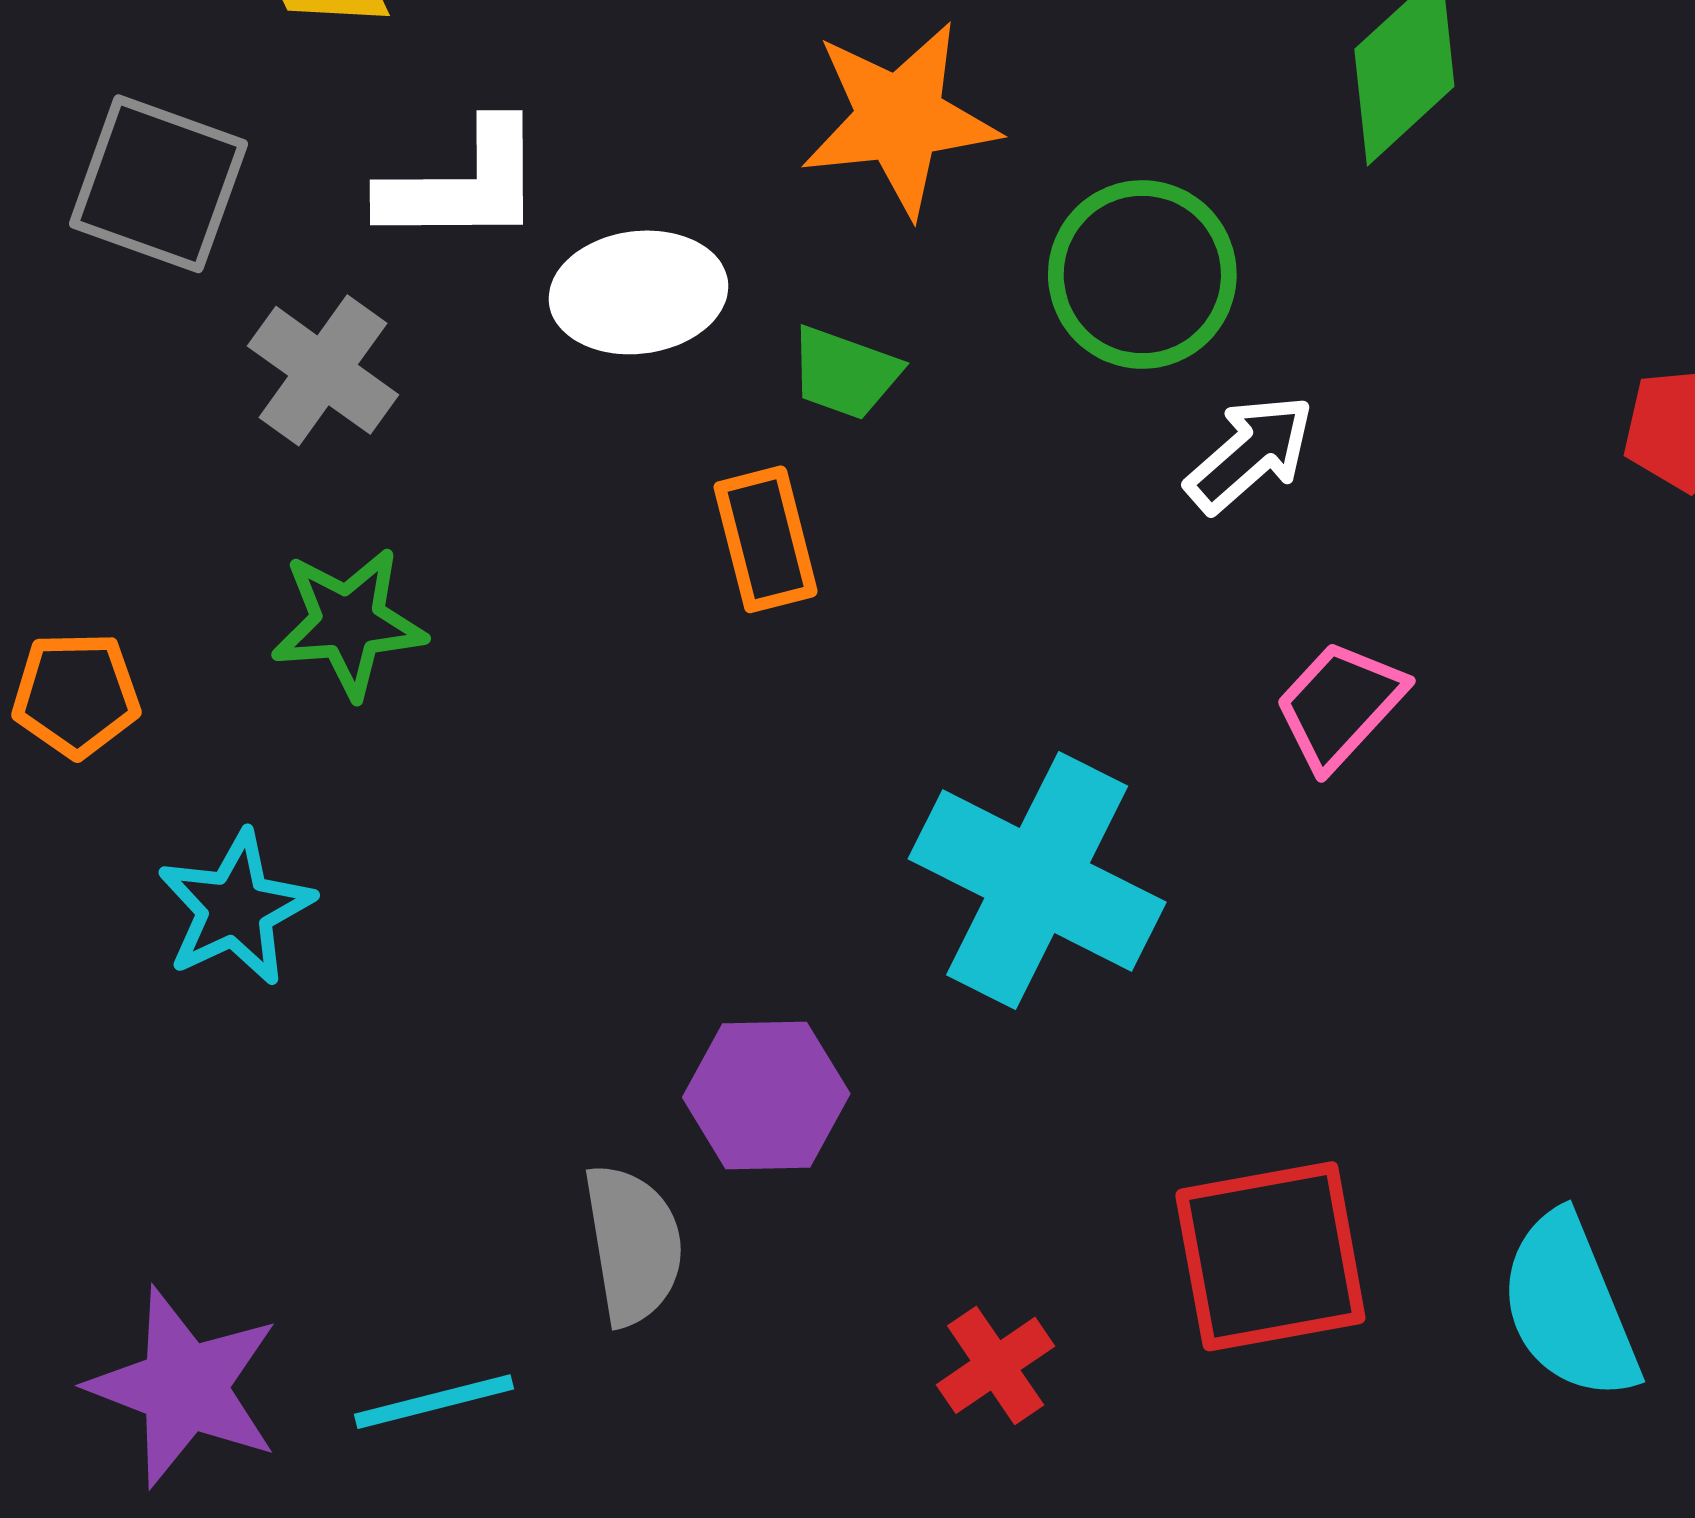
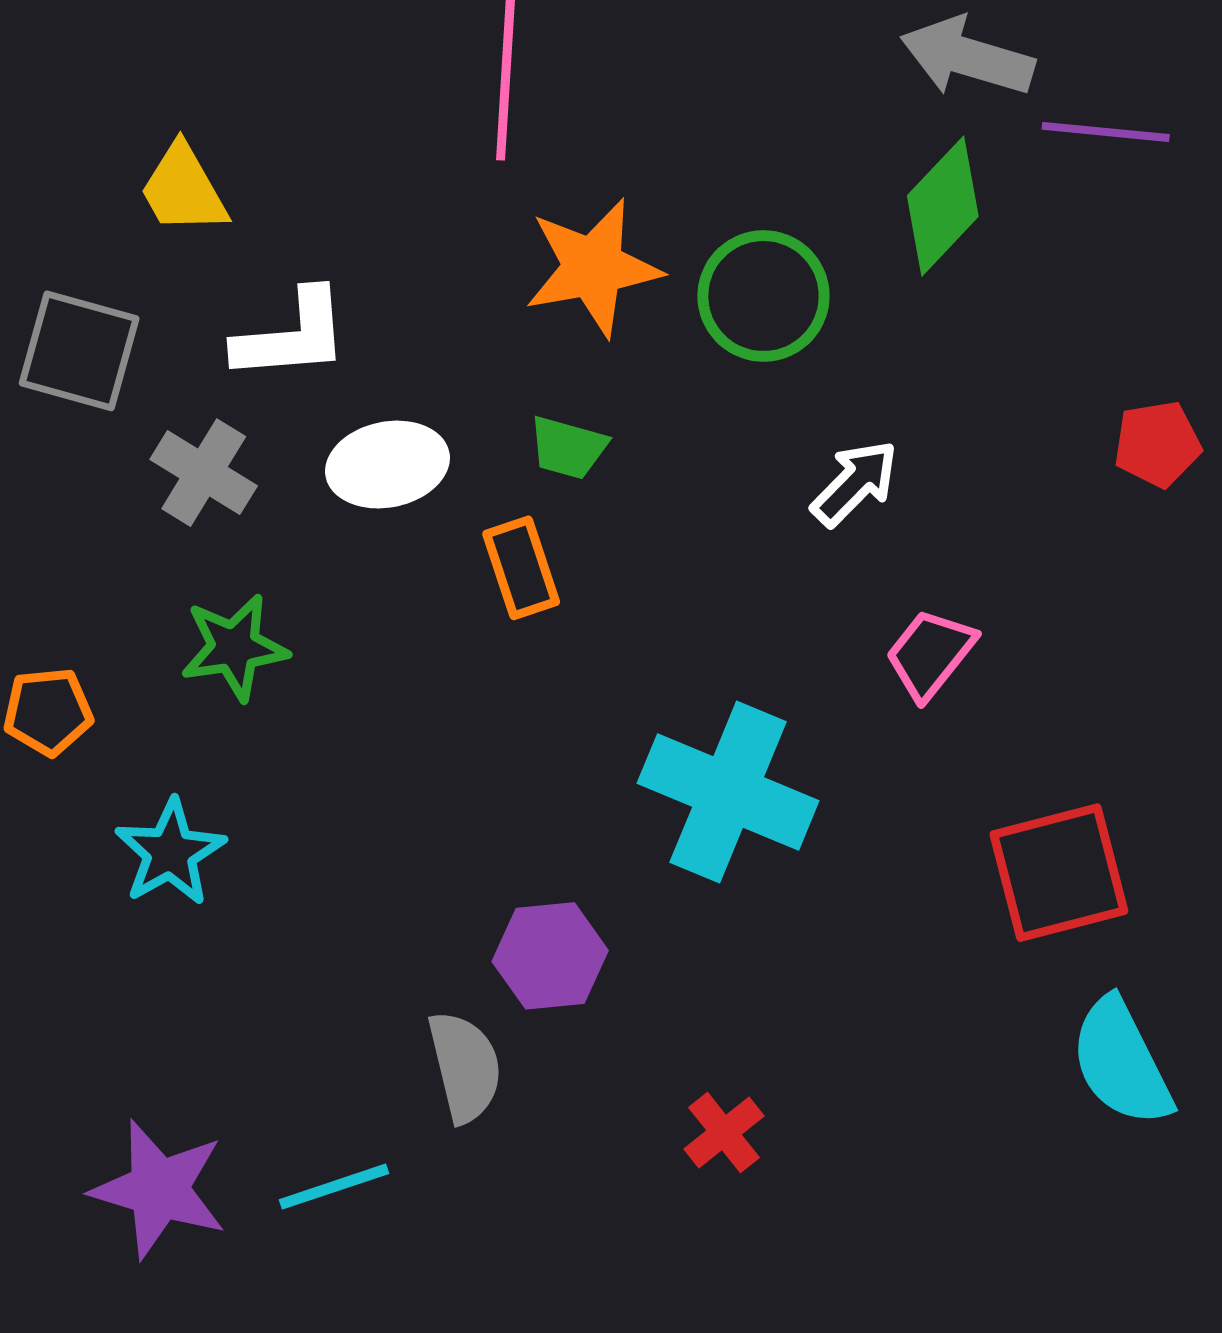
green circle: (1142, 275) -> (763, 296), moved
white ellipse: (638, 292) -> (387, 465), moved
red square: (1270, 1256) -> (1059, 873), moved

